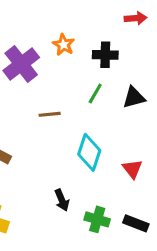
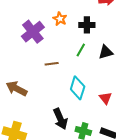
black arrow: (62, 200) -> (60, 119), size x1.5

